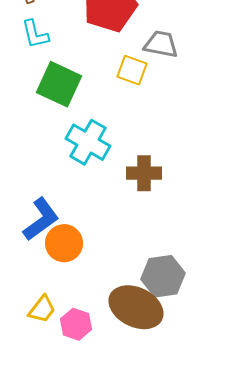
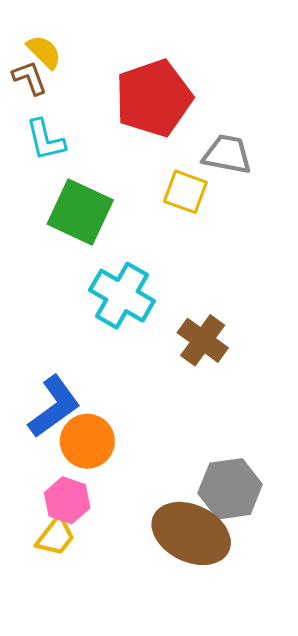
brown cross: (144, 173) -> (203, 340), turned 36
pink hexagon: (76, 324) -> (67, 500), moved

